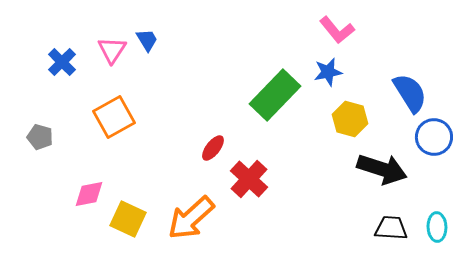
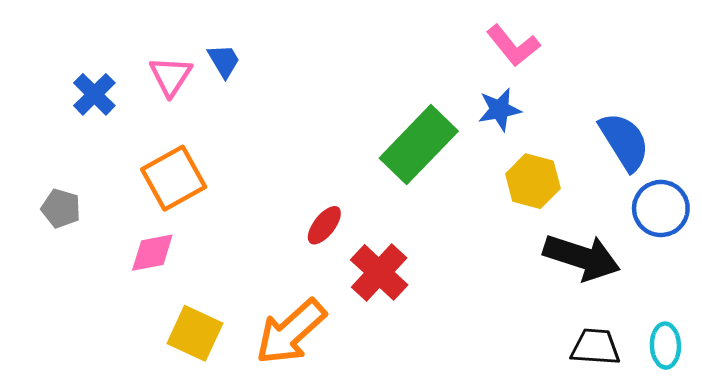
pink diamond: (89, 194) -> (152, 253), moved

